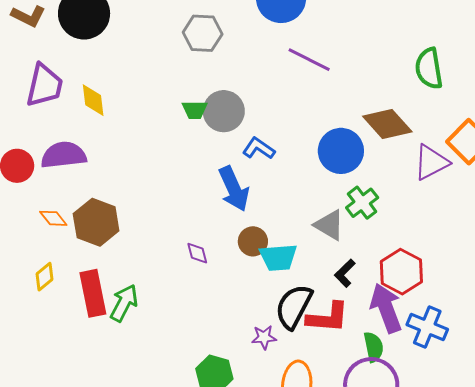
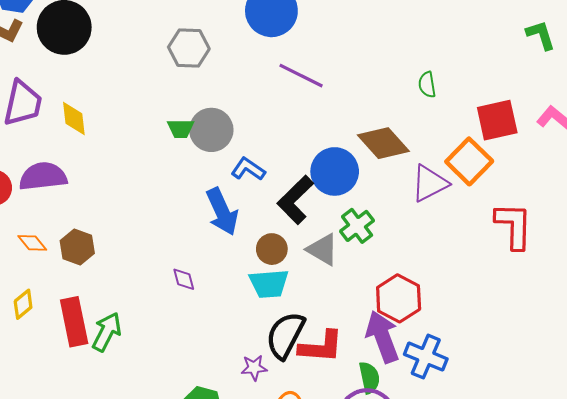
green semicircle: (429, 68) -> (427, 85), size x0.6
brown hexagon: (96, 222) -> (77, 247), size x0.7
brown circle: (253, 241) -> (272, 249), moved
black L-shape: (345, 273) -> (295, 200), moved, size x1.6

